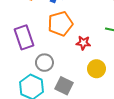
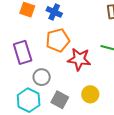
red star: (83, 43) -> (79, 59), size x1.6
yellow circle: (96, 69) -> (90, 94), moved

